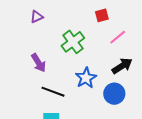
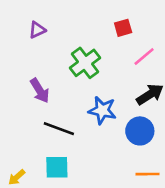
blue star: (86, 78) -> (102, 110), turned -30

